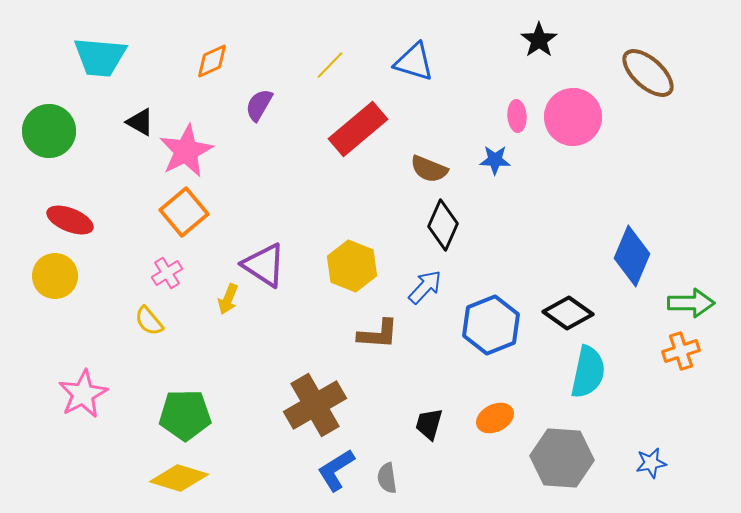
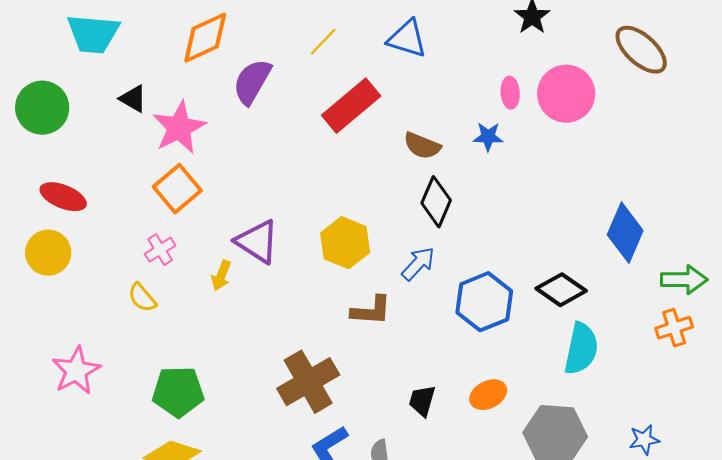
orange diamond: (212, 61) -> (205, 38), size x1.5
purple semicircle: (259, 105) -> (252, 82), size x1.4

